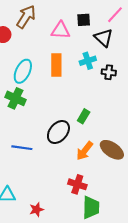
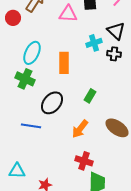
black triangle: (103, 38) -> (116, 31), moved
orange rectangle: (56, 65) -> (64, 63), moved
black ellipse: (58, 132) -> (52, 103), moved
orange arrow: (85, 151) -> (80, 129), moved

